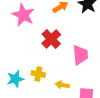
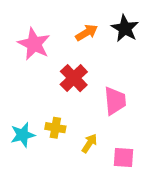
yellow arrow: (62, 85) -> (89, 143), turned 112

